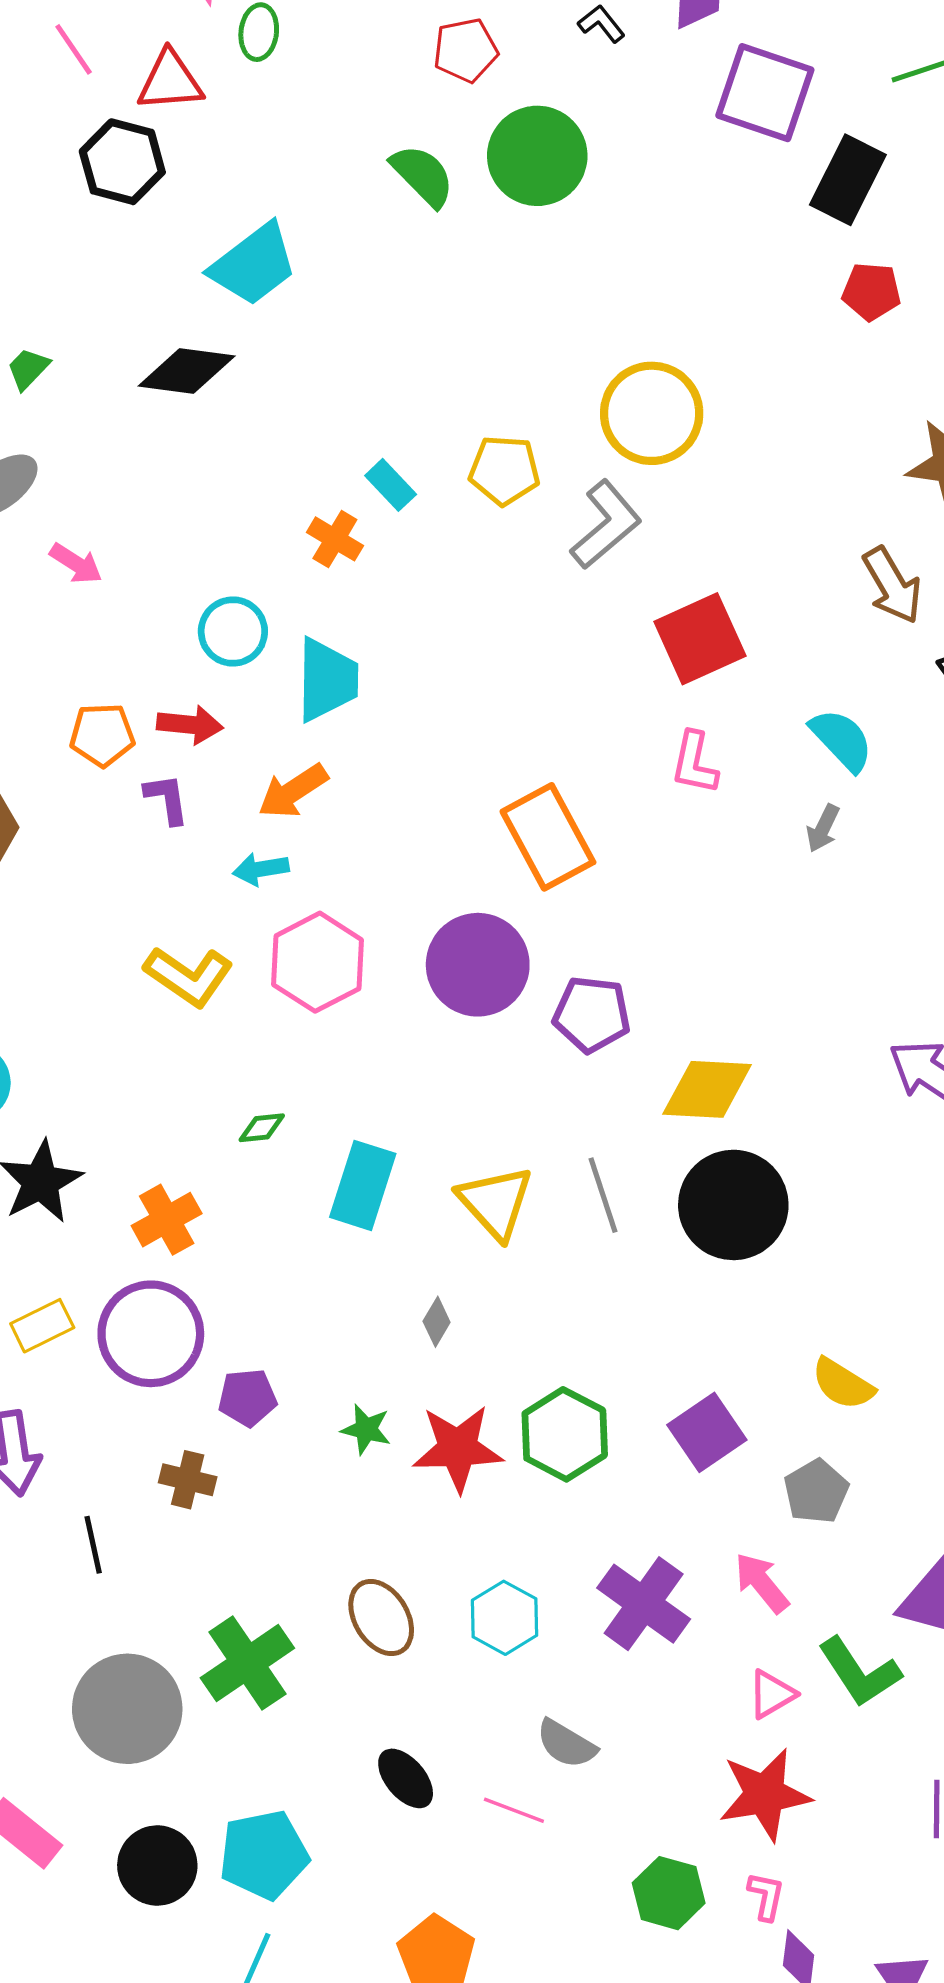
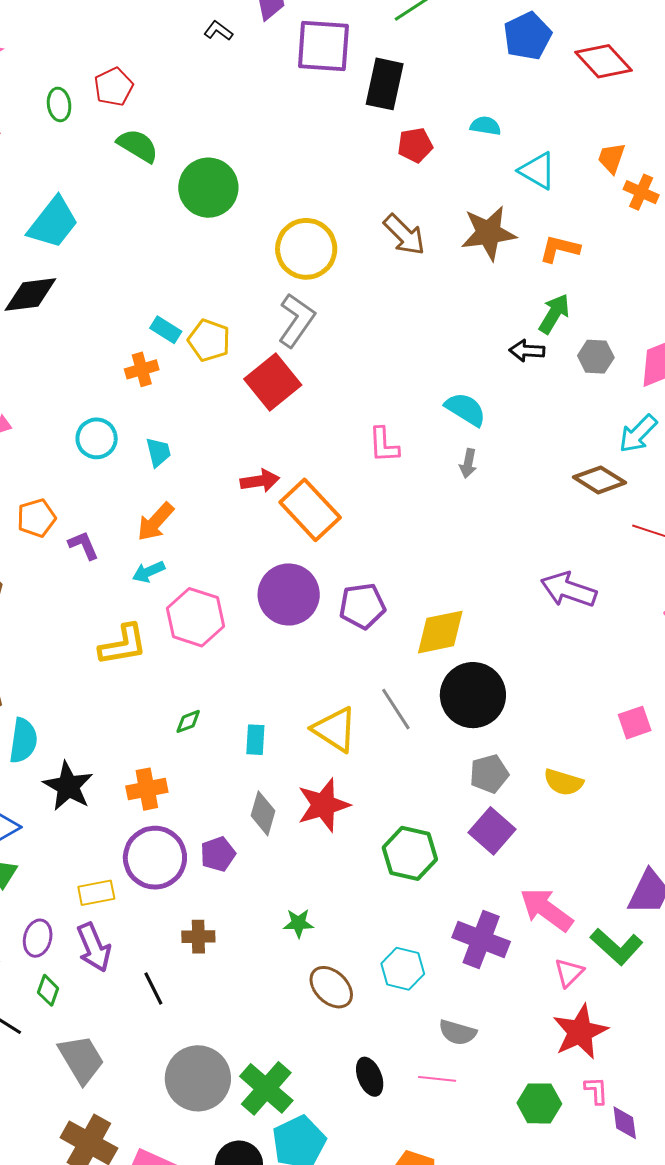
green ellipse: (259, 32) -> (59, 104), moved
red pentagon: (466, 50) -> (114, 87), moved
green circle: (537, 156) -> (208, 188), moved
yellow pentagon: (504, 470) -> (209, 340), moved, turned 30
orange cross: (335, 539) -> (142, 369), turned -32
brown arrow: (892, 585) -> (404, 235), moved
red square: (700, 639) -> (273, 382), moved
cyan trapezoid: (327, 680) -> (158, 452), size x0.6
red arrow: (190, 725) -> (260, 481), moved
yellow L-shape: (189, 976) -> (123, 645), turned -30
cyan rectangle: (363, 1185) -> (255, 740), size x0.6
orange cross: (167, 1220) -> (147, 789), turned 33
gray diamond: (437, 1322) -> (263, 813), moved, size x1.5
yellow rectangle: (42, 1326) -> (96, 893), moved, turned 30
purple pentagon: (248, 1398) -> (218, 854), moved
green star: (366, 1429) -> (298, 923), moved
red star: (458, 1448) -> (323, 805), moved
gray pentagon: (816, 1491) -> (489, 774), moved, turned 30
pink arrow: (762, 1583) -> (546, 910), size x1.4
green cross: (247, 1663) -> (266, 1088), moved
black ellipse: (406, 1778) -> (370, 1077), turned 33

